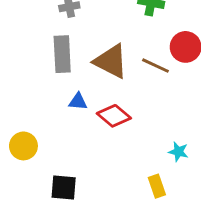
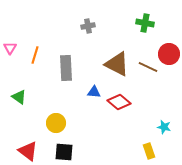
gray rectangle: (62, 54) -> (66, 68), moved
black square: (64, 188) -> (64, 152), moved

